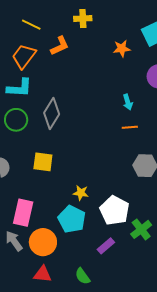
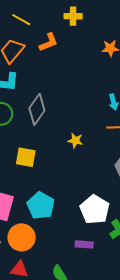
yellow star: (81, 193) -> (75, 140), moved
cyan pentagon: (72, 219) -> (41, 206), moved
purple rectangle: (106, 246) -> (84, 244), turned 42

